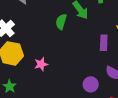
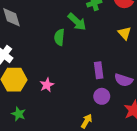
purple rectangle: (104, 43) -> (99, 70), moved

